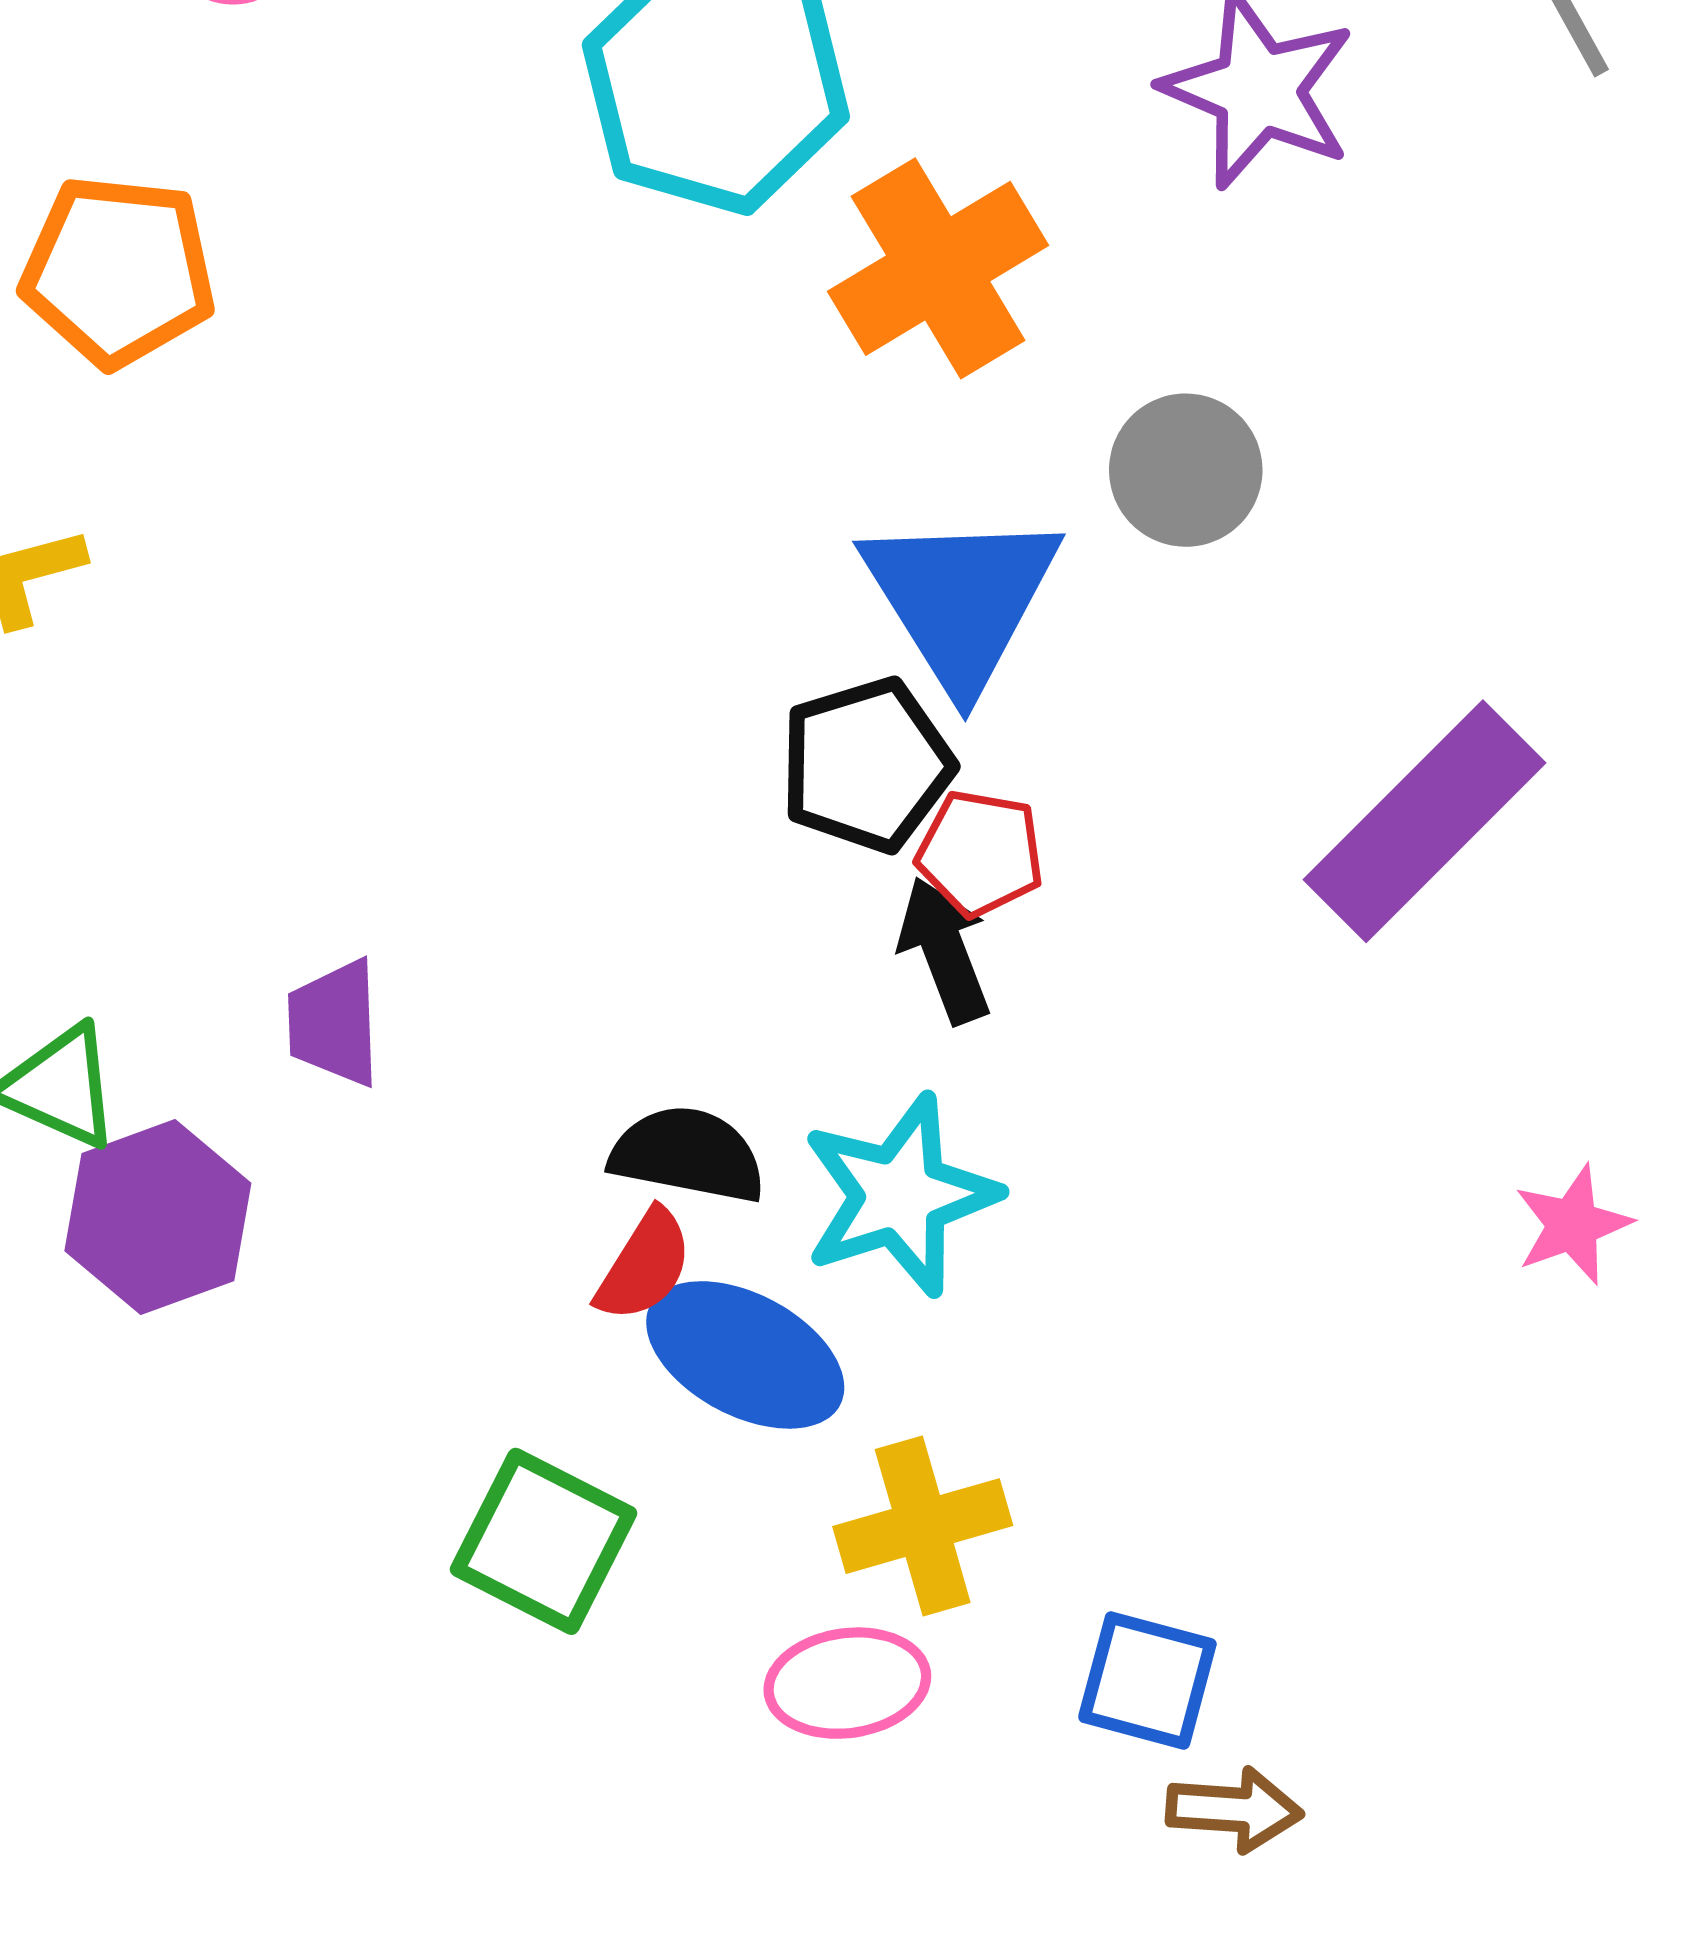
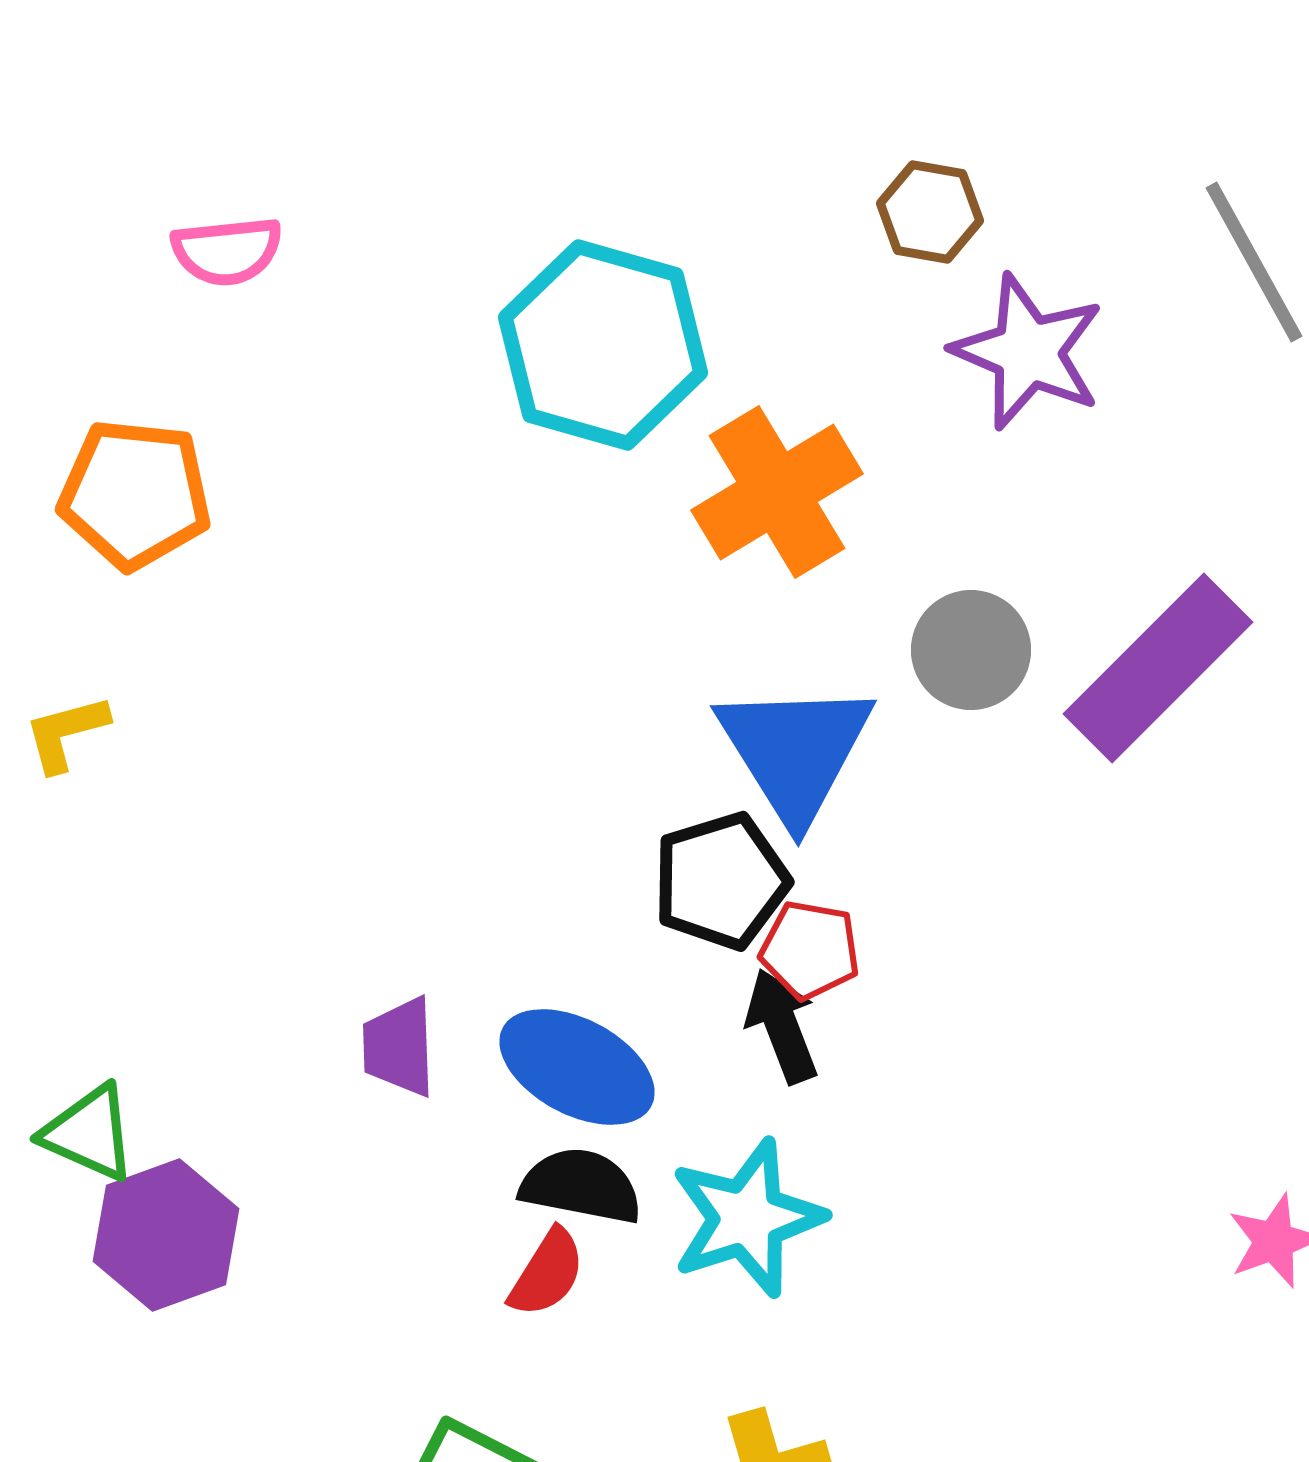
purple rectangle: (1424, 821) -> (1158, 668), moved
purple trapezoid: (334, 1023) -> (399, 1047), moved
blue ellipse: (745, 1355) -> (577, 1067), moved

